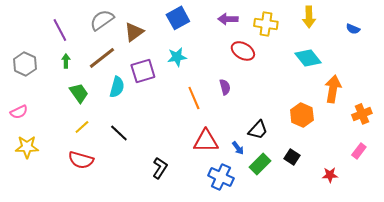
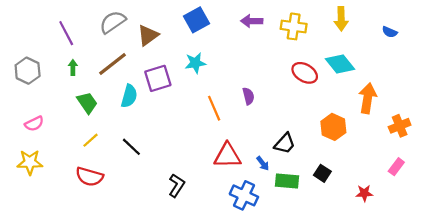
red ellipse: (243, 51) -> (305, 73), moved
pink semicircle: (19, 112) -> (34, 124), moved
green rectangle: (260, 164) -> (287, 181), turned 50

